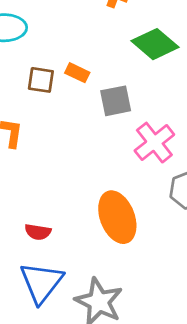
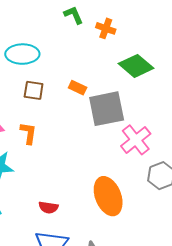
brown square: (41, 80) -> (34, 90), moved
gray square: (116, 101) -> (107, 109), size x1.5

